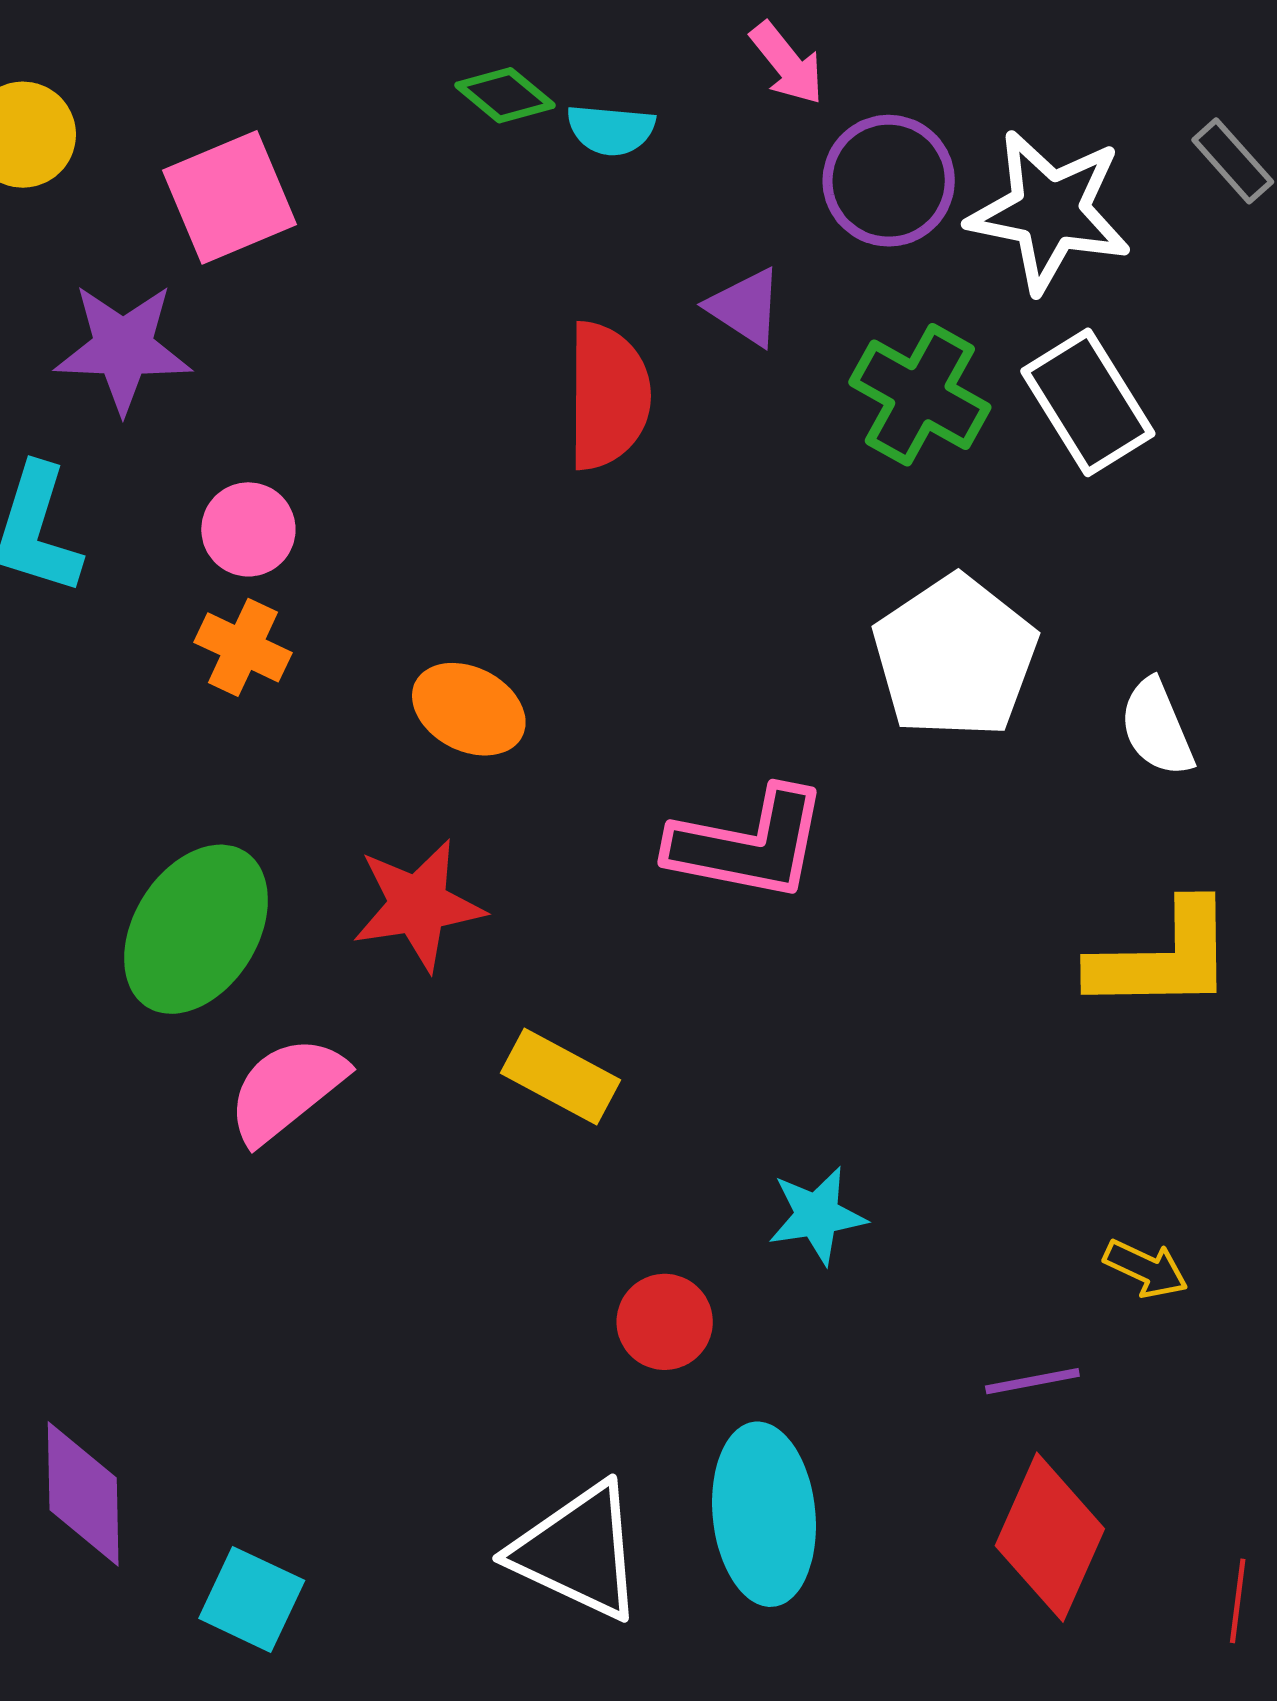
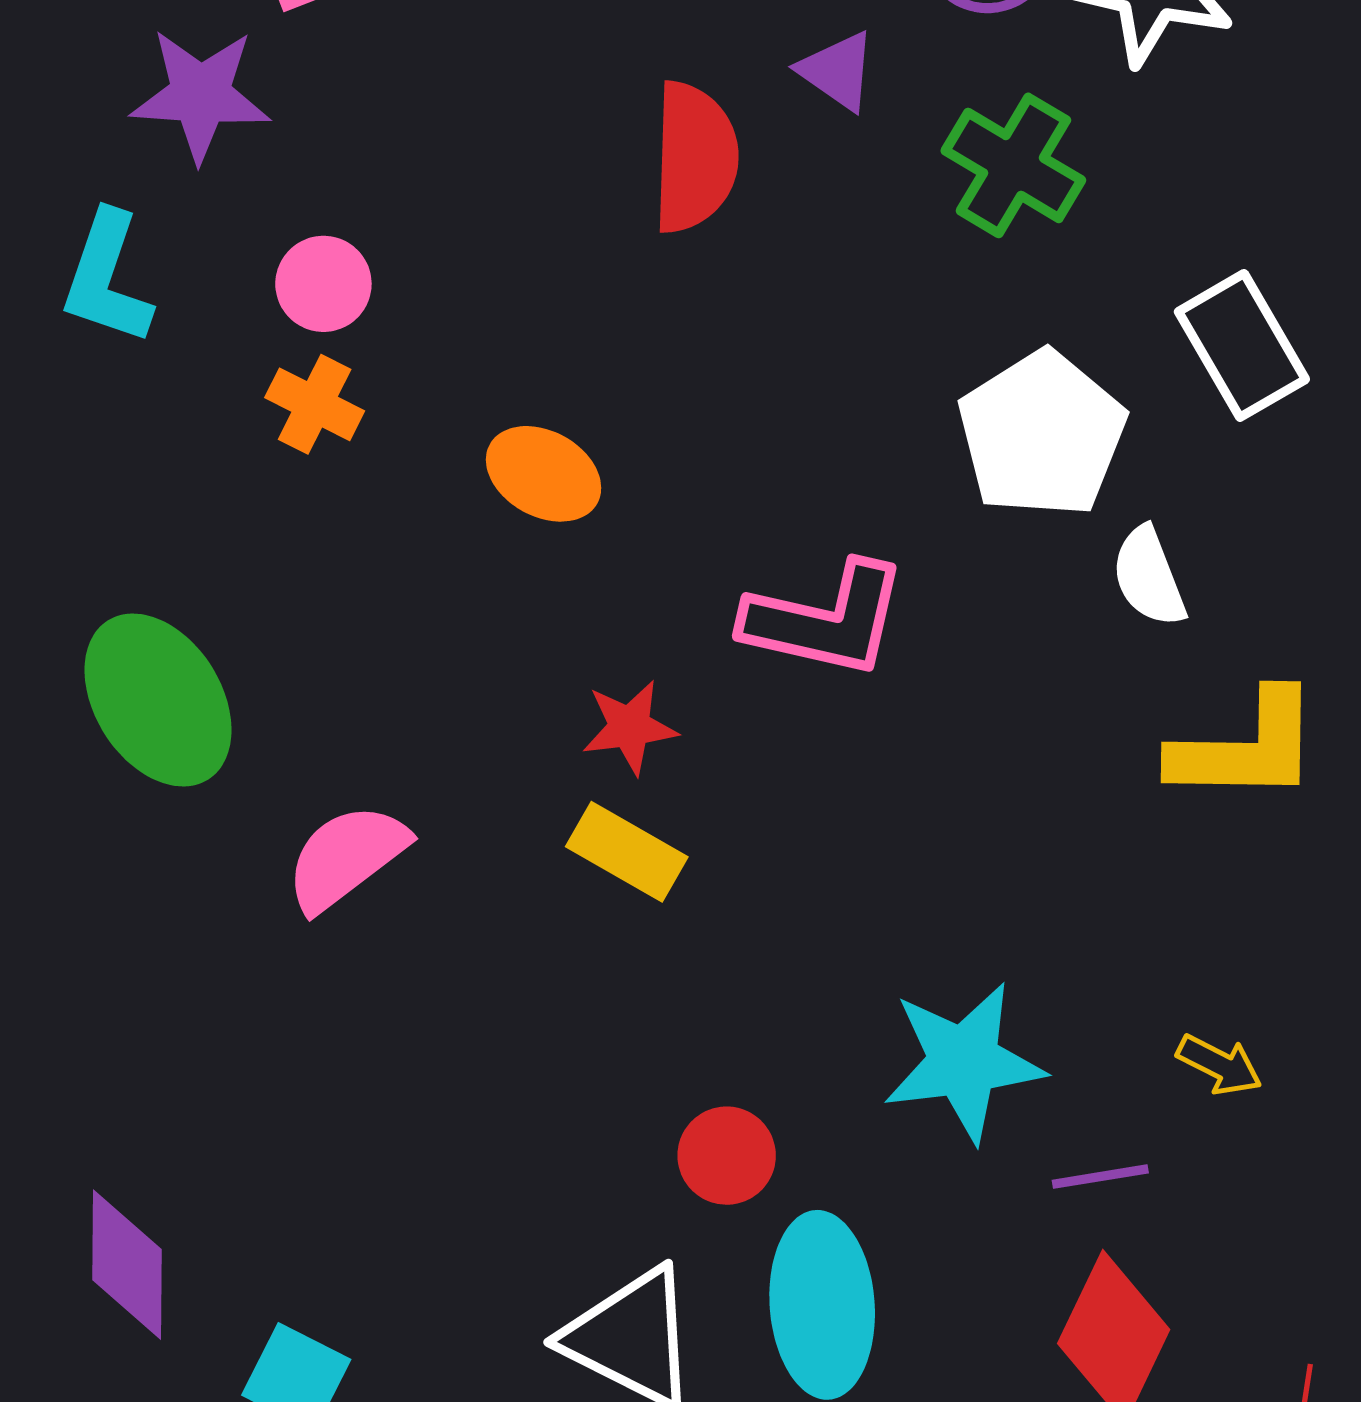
white rectangle: (1088, 402) -> (1242, 345), moved
white semicircle: (1157, 728) -> (1149, 577), moved
red star: (418, 905) -> (630, 727), moved, size x0.7
green ellipse: (196, 929) -> (158, 700), moved, turned -66
cyan star: (817, 1215) -> (964, 1062), moved, size x1.6
red circle: (665, 1322) -> (727, 1156), moved

